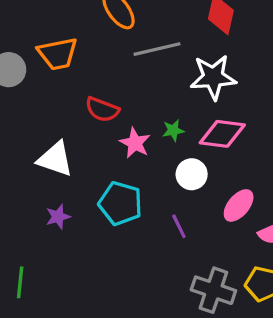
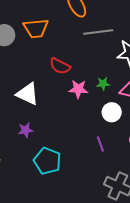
pink star: (135, 143) -> (78, 89), turned -30
cyan pentagon: (120, 203) -> (47, 161), moved

